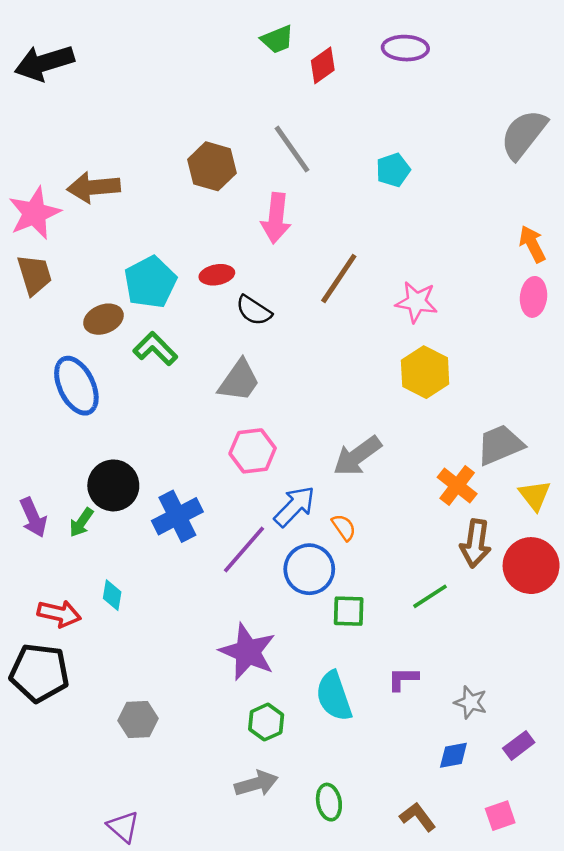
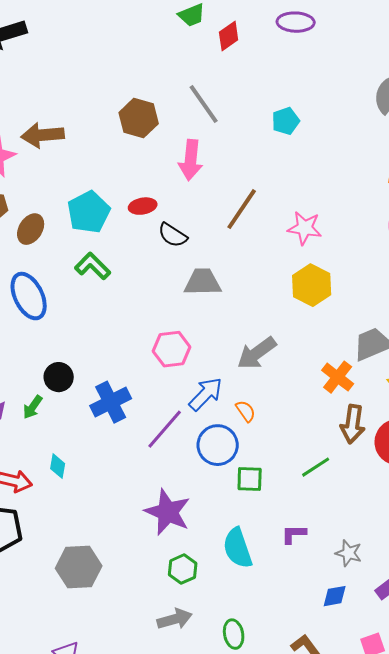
brown ellipse: (103, 319) -> (31, 229), moved, turned -36
gray trapezoid: (239, 381) -> (203, 282), moved, turned -126
black circle: (113, 485) -> (59, 377), size x0.7
gray hexagon: (138, 720) -> (79, 567), size x1.4

